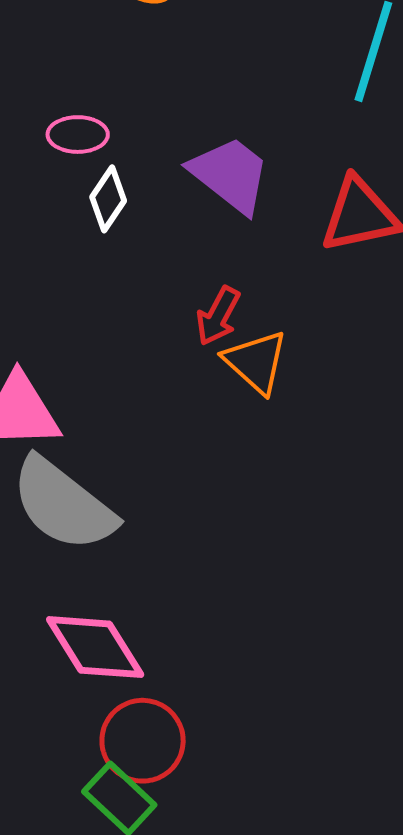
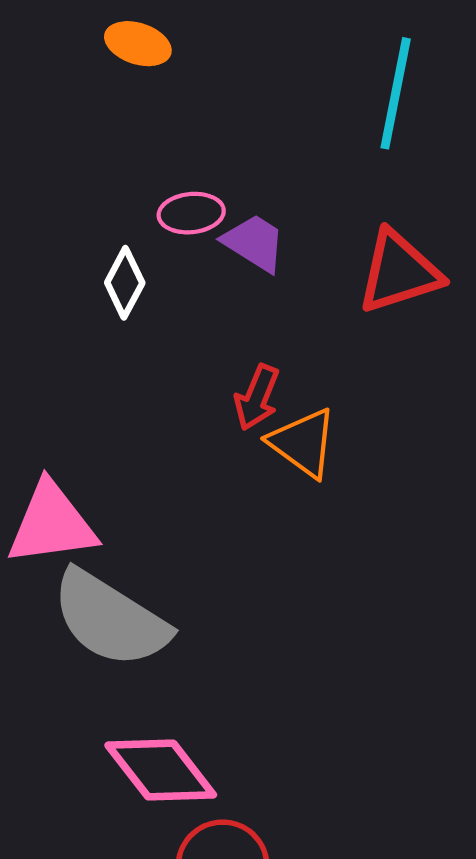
pink ellipse: (78, 135) -> (191, 213), moved
purple trapezoid: (230, 175) -> (254, 243), size x0.7

